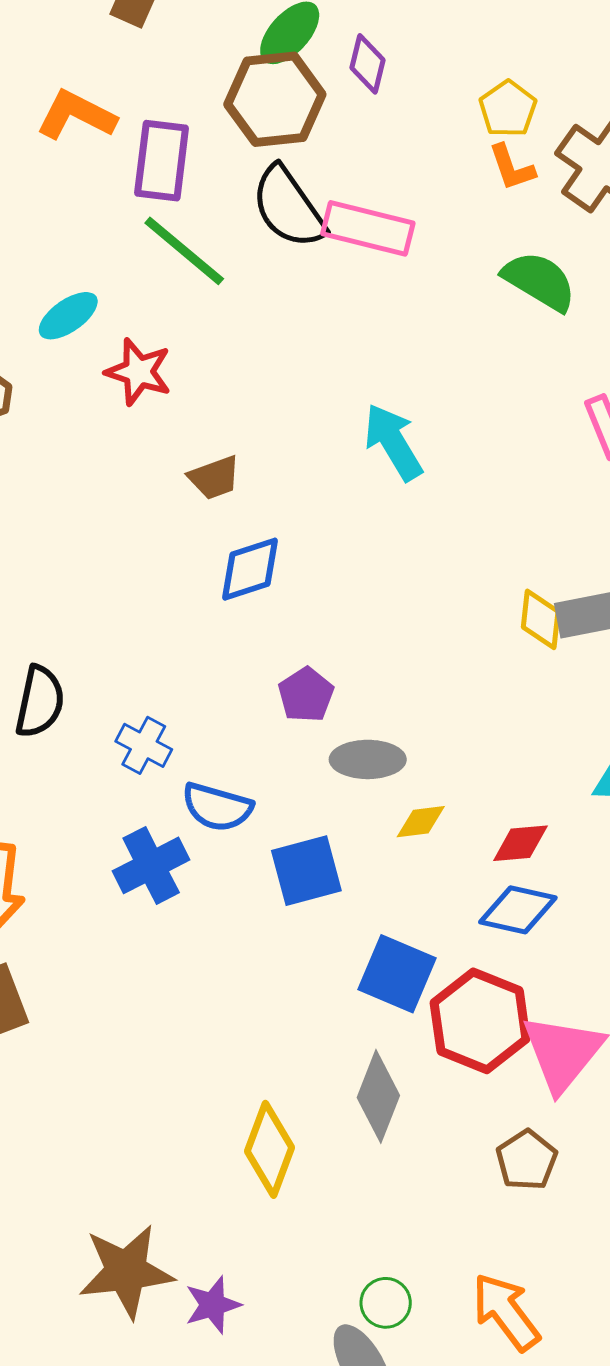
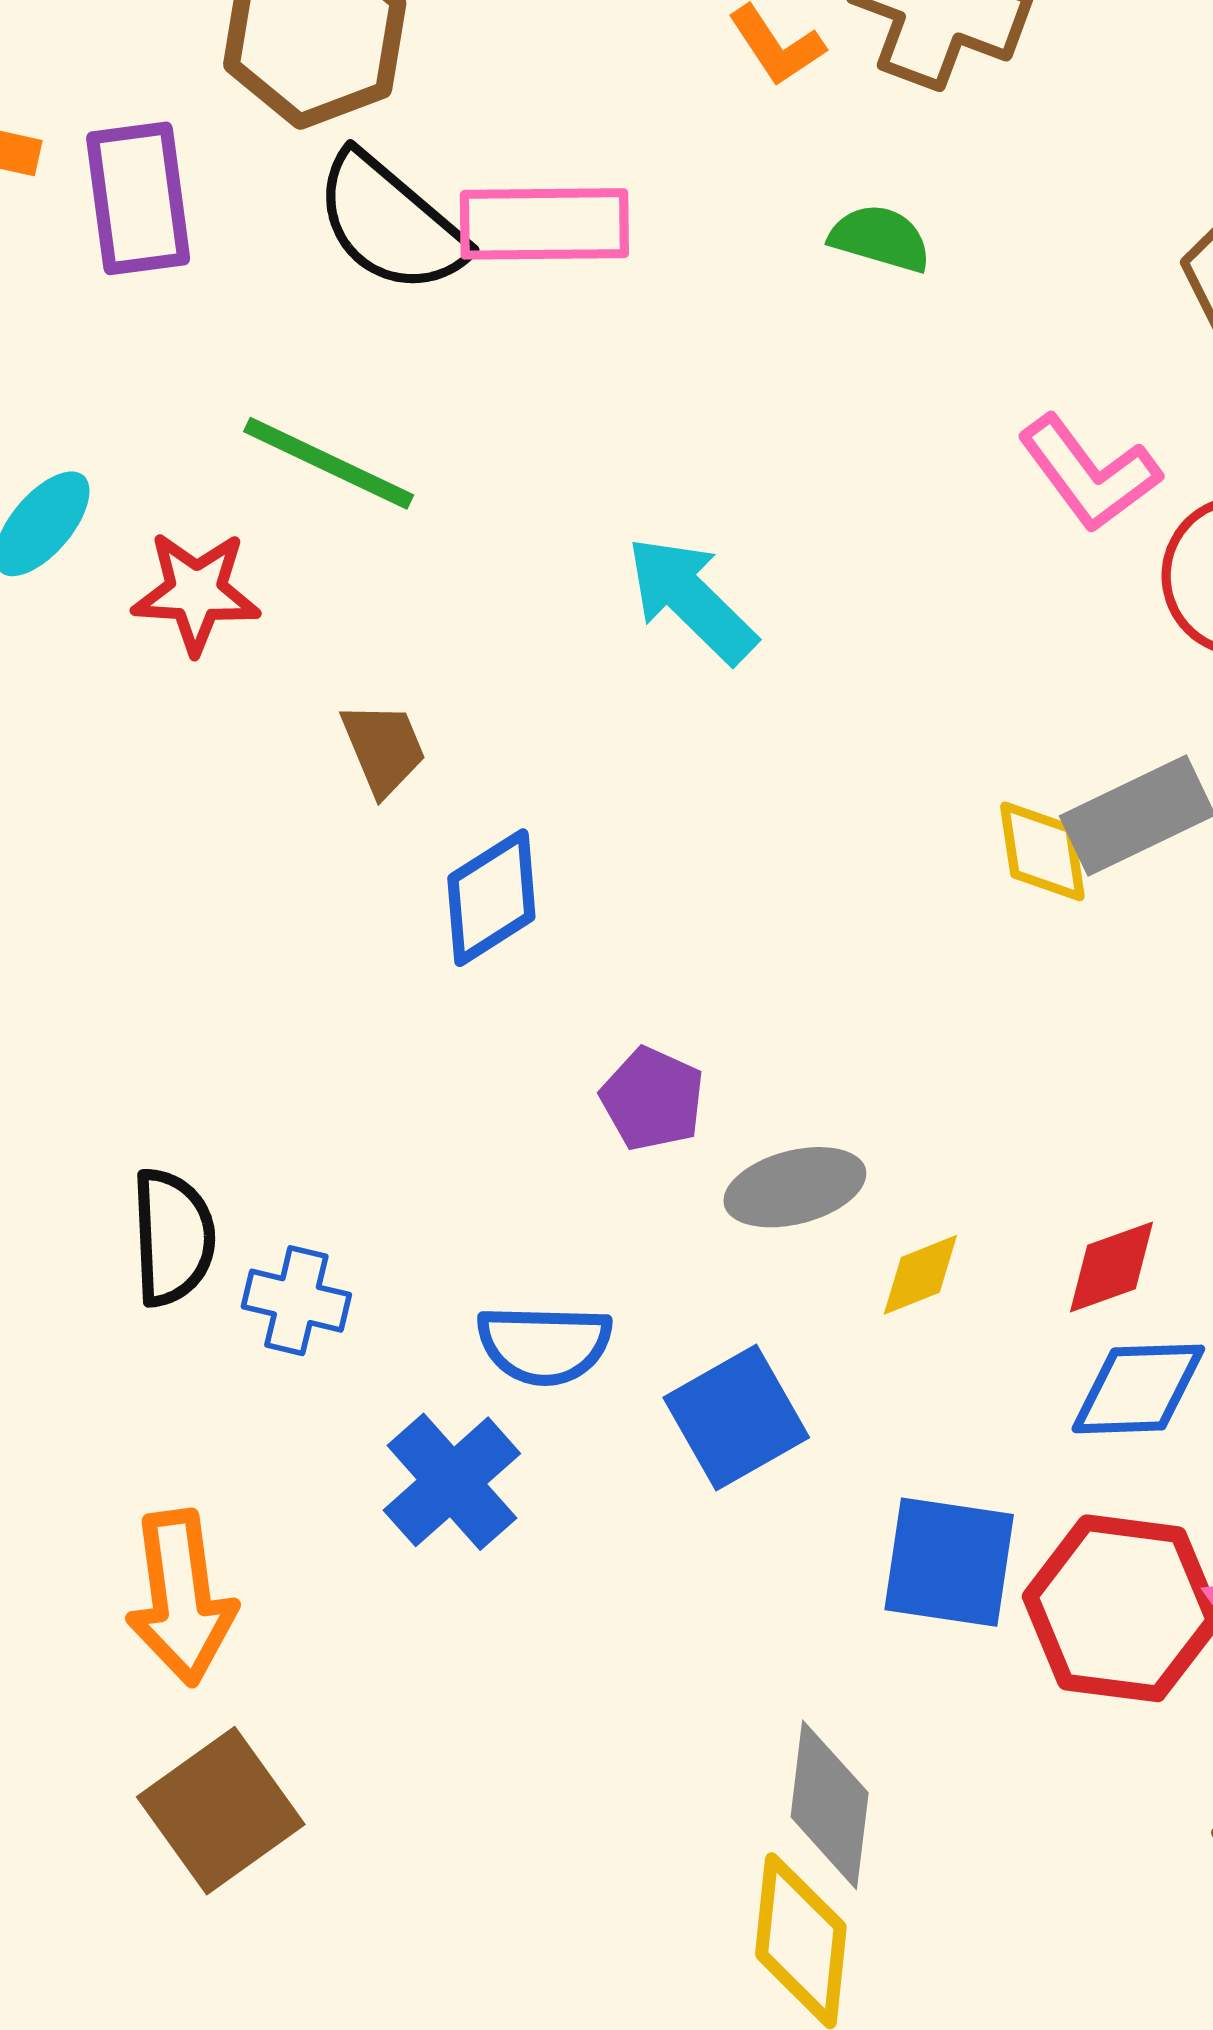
green line: (184, 251) -> (329, 463), moved
green semicircle: (539, 281) -> (880, 238), size x0.7
brown trapezoid: (214, 478) -> (384, 748), turned -78
blue cross: (144, 745) -> (296, 1301), moved
gray diamond: (378, 1096) -> (830, 1805), moved

